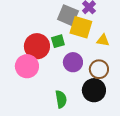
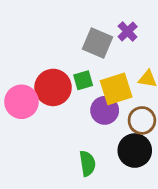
yellow square: (81, 27) -> (116, 89), moved, turned -35
pink circle: (27, 66) -> (22, 102), moved

